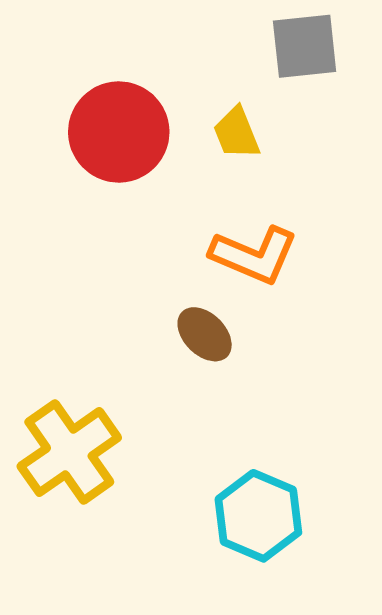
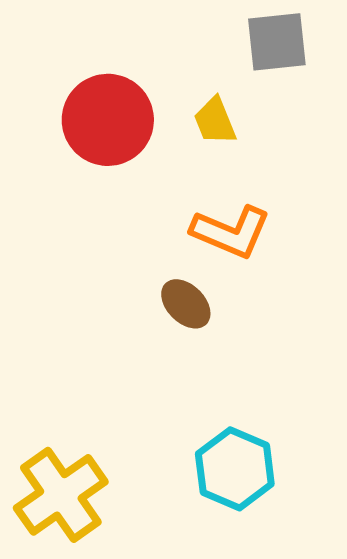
yellow cross: (69, 452) -> (61, 495), moved

